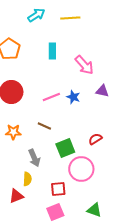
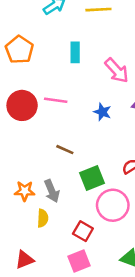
pink line: (51, 97) -> (56, 100), moved, turned 30
orange star: (13, 132) -> (25, 191), moved
red square: (58, 189) -> (83, 231), turned 35
red triangle: (16, 196) -> (25, 260), moved

